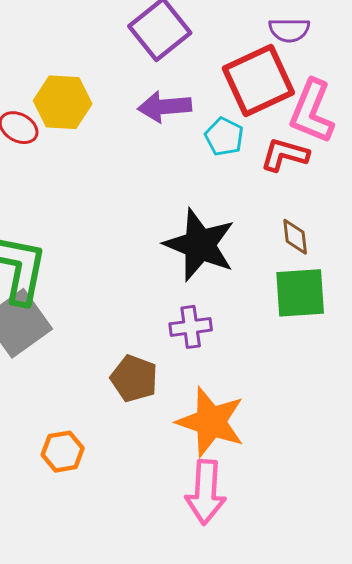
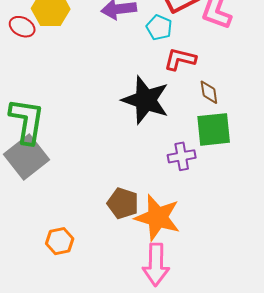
red L-shape: (285, 155) -> (180, 59), moved
purple cross: (191, 327) -> (182, 156), moved
brown pentagon: (134, 379) -> (123, 203), moved

